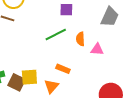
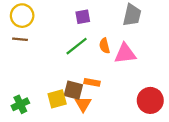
pink triangle: (97, 49) -> (125, 54), size x1.5
brown square: (17, 82) -> (73, 90), moved

